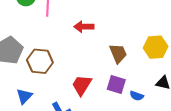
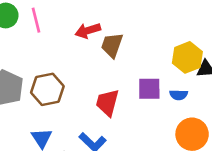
yellow hexagon: (156, 47) -> (187, 57), moved
brown trapezoid: (118, 53) -> (112, 45), moved, turned -120

